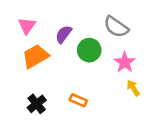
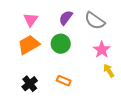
pink triangle: (27, 26) -> (31, 20), moved
purple semicircle: (64, 34) -> (66, 18), moved
green circle: (89, 50) -> (61, 44), moved

